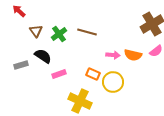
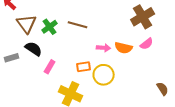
brown triangle: (36, 31) -> (27, 24), size x1.5
pink rectangle: (59, 74) -> (50, 67), turned -40
orange rectangle: (93, 74) -> (84, 67), turned -32

